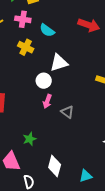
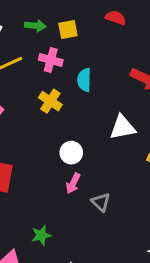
cyan semicircle: (47, 30) -> (84, 80), turned 49
white triangle: (59, 63) -> (123, 127), moved

